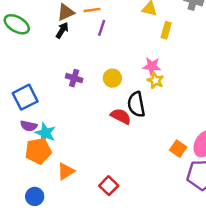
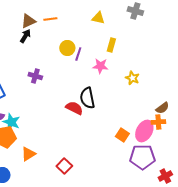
purple line: (102, 28) -> (78, 54), moved
yellow rectangle: (166, 30) -> (111, 45), moved
yellow circle: (112, 78) -> (67, 48), moved
yellow star: (155, 80) -> (132, 78), moved

